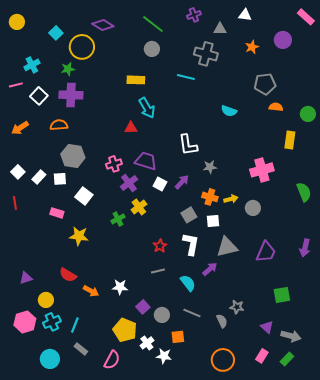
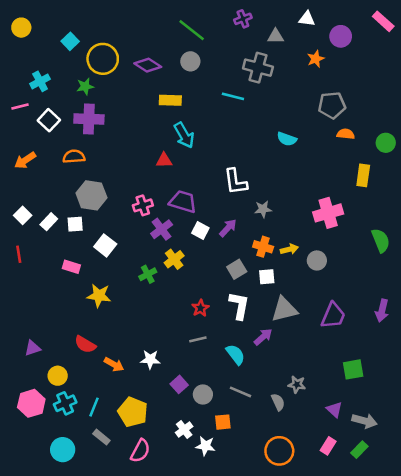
purple diamond: (103, 25) -> (148, 65), moved
purple circle: (283, 40) -> (341, 36), moved
yellow pentagon: (125, 330) -> (133, 412), moved

